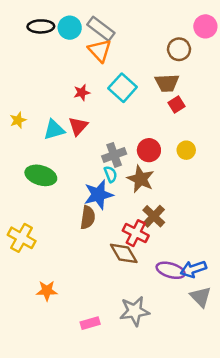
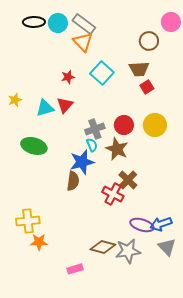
yellow circle: (186, 150) -> (155, 125), size x1.5
yellow cross: (22, 238) -> (28, 221), moved, turned -35
brown diamond: (124, 253) -> (103, 247), moved, turned -45
gray star: (135, 311) -> (128, 251), moved

